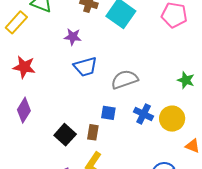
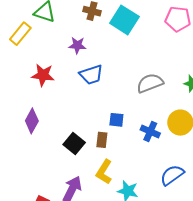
red star: (24, 67) -> (43, 75), moved
gray semicircle: (125, 79) -> (150, 83), moved
blue cross: (144, 114) -> (150, 132), moved

